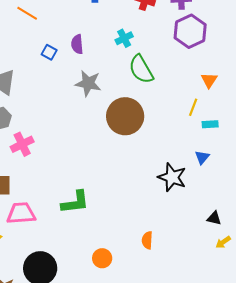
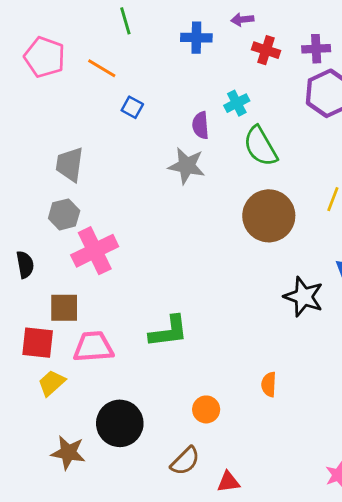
purple semicircle: (77, 44) -> (201, 125), moved
blue square: (49, 52) -> (132, 107), moved
brown circle: (125, 116) -> (269, 216), moved
pink cross: (22, 144) -> (95, 251), size x1.4

